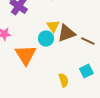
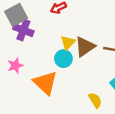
yellow triangle: (53, 26) -> (68, 43), turned 32

